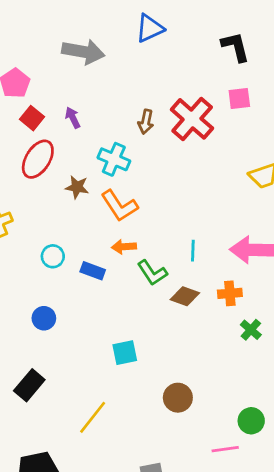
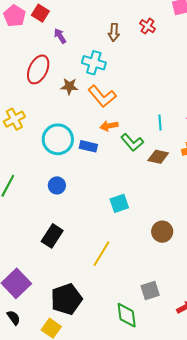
red square: (32, 118) -> (40, 13), moved
red cross: (192, 119) -> (148, 26), size x0.5
cyan circle: (53, 256) -> (58, 139), size x1.8

